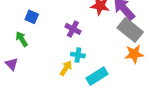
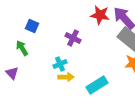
cyan cross: (78, 55) -> (60, 64), moved, turned -32
yellow arrow: (66, 68) -> (66, 77), turned 56

